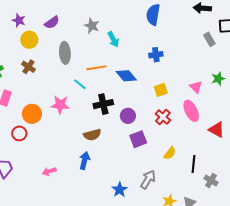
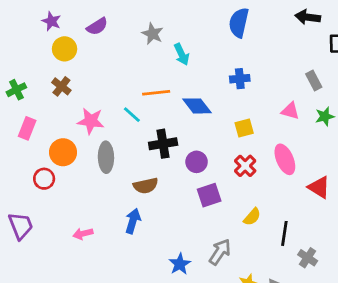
gray rectangle: (209, 39) -> (314, 81), moved
gray ellipse: (65, 53) -> (106, 157), moved
pink triangle: (196, 87) -> (290, 111), moved, turned -32
pink star: (60, 105) -> (91, 121), moved

